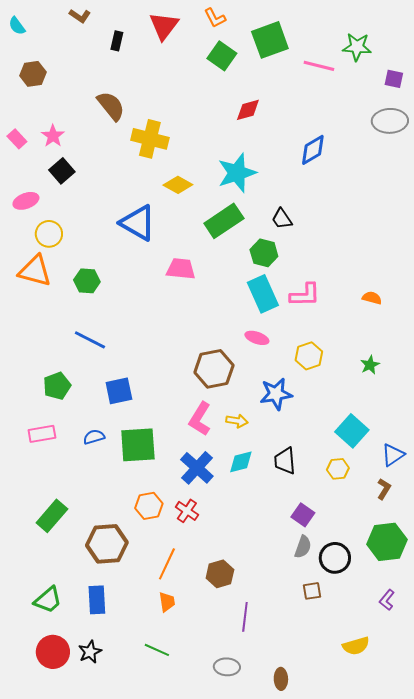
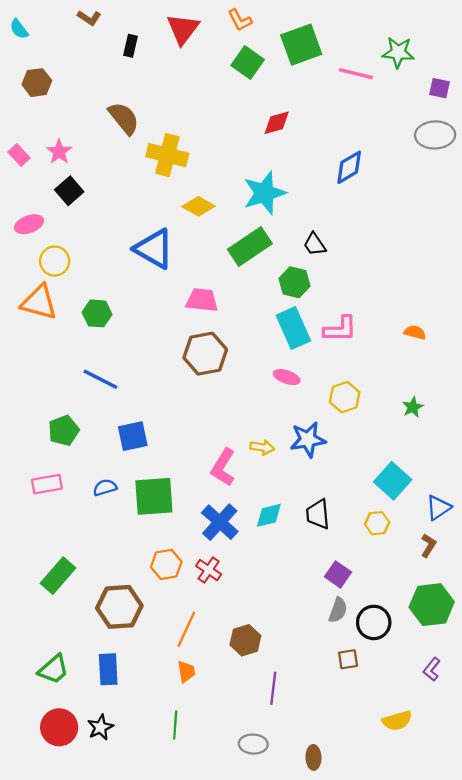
brown hexagon: (214, 369) -> (205, 354), moved
yellow arrow: (237, 421) -> (262, 447), moved
green line: (157, 650) -> (175, 725), turned 70

